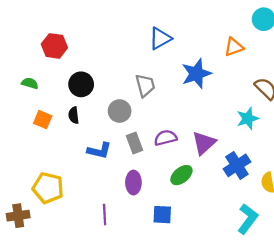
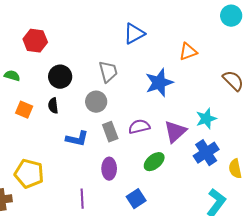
orange triangle: (234, 47) -> (188, 52), moved
blue star: (196, 74) -> (159, 83), moved
gray trapezoid: (145, 85) -> (108, 72), moved
cyan star: (248, 118) -> (206, 119), moved
blue square: (162, 215) -> (136, 199), turned -36

